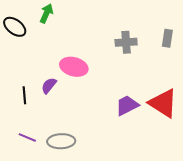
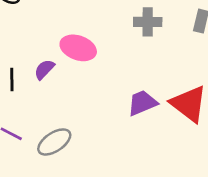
gray ellipse: (61, 141) -> (54, 142), turned -36

